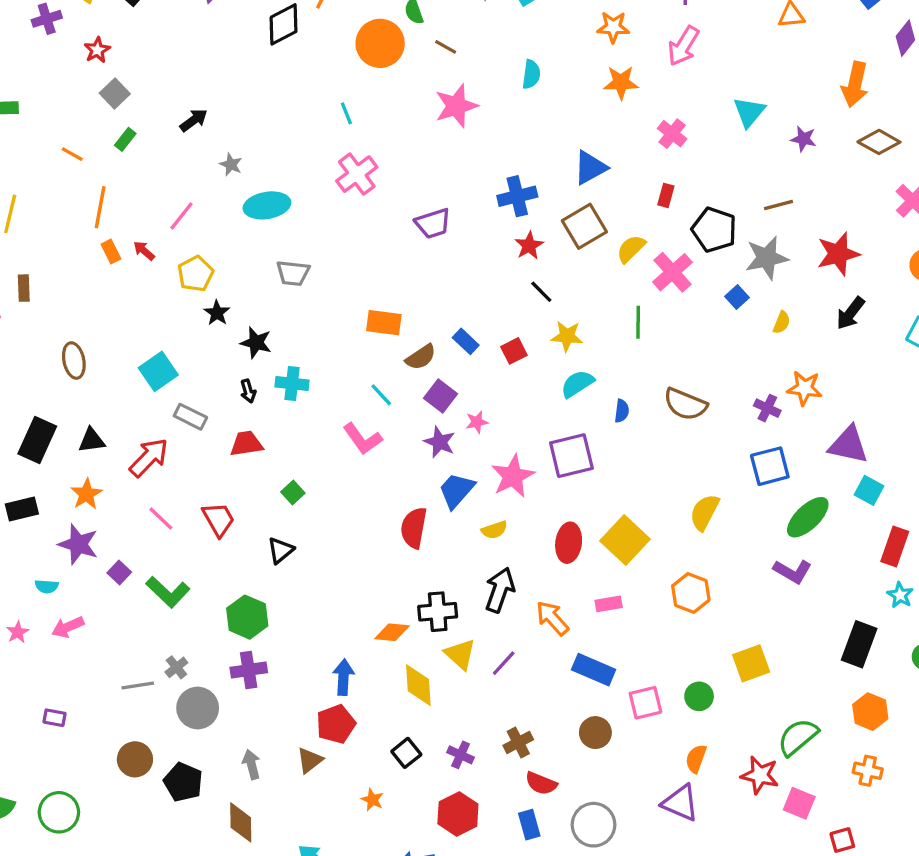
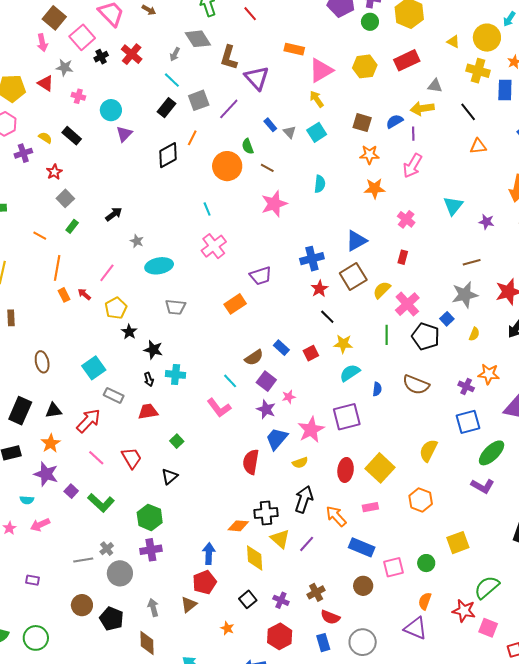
black pentagon: (714, 230) -> (426, 336), moved
orange rectangle: (384, 323) -> (235, 304), moved, turned -40

